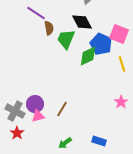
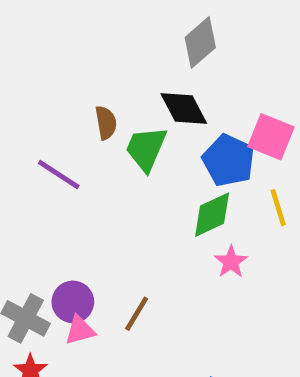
purple line: (36, 13) -> (59, 175), moved
green diamond: (88, 56) -> (212, 215), moved
pink star: (121, 102) -> (231, 262), moved

